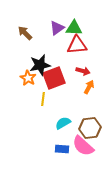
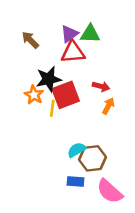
red triangle: (77, 45) -> (73, 52), moved
yellow line: (43, 99) -> (52, 108), moved
brown hexagon: (90, 128) -> (93, 158), moved
pink semicircle: (83, 146) -> (110, 191), moved

